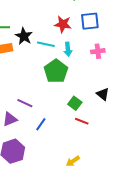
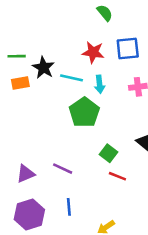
purple line: (25, 103) -> (63, 169), moved
blue line: (41, 124) -> (69, 207), moved, turned -40

